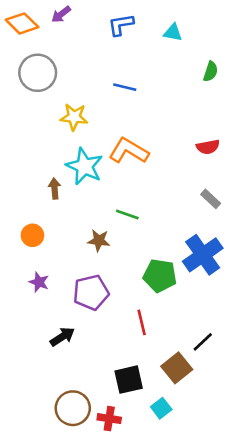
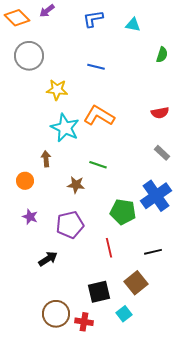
brown arrow: (55, 188) -> (46, 159), moved
black line: (203, 342) -> (153, 252), moved, turned 30

